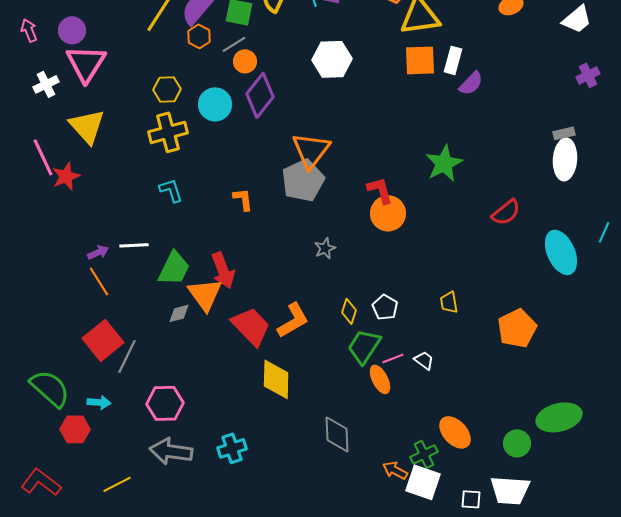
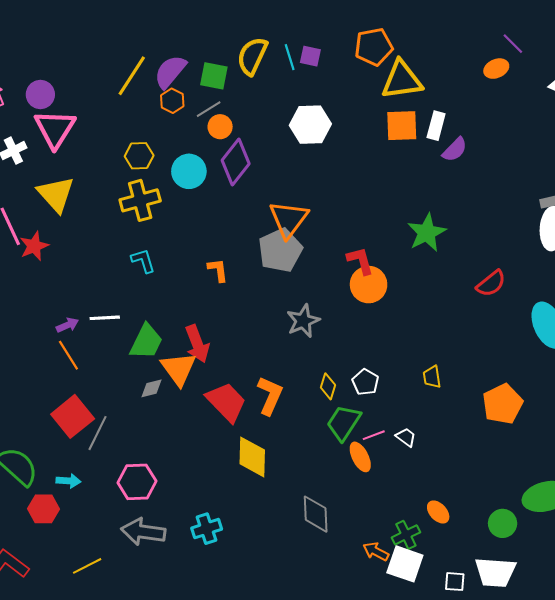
gray star: (325, 248) -> (303, 321), size x1.5
orange L-shape: (293, 320) -> (270, 396), turned -36
orange ellipse: (455, 432) -> (438, 512), size x0.7

